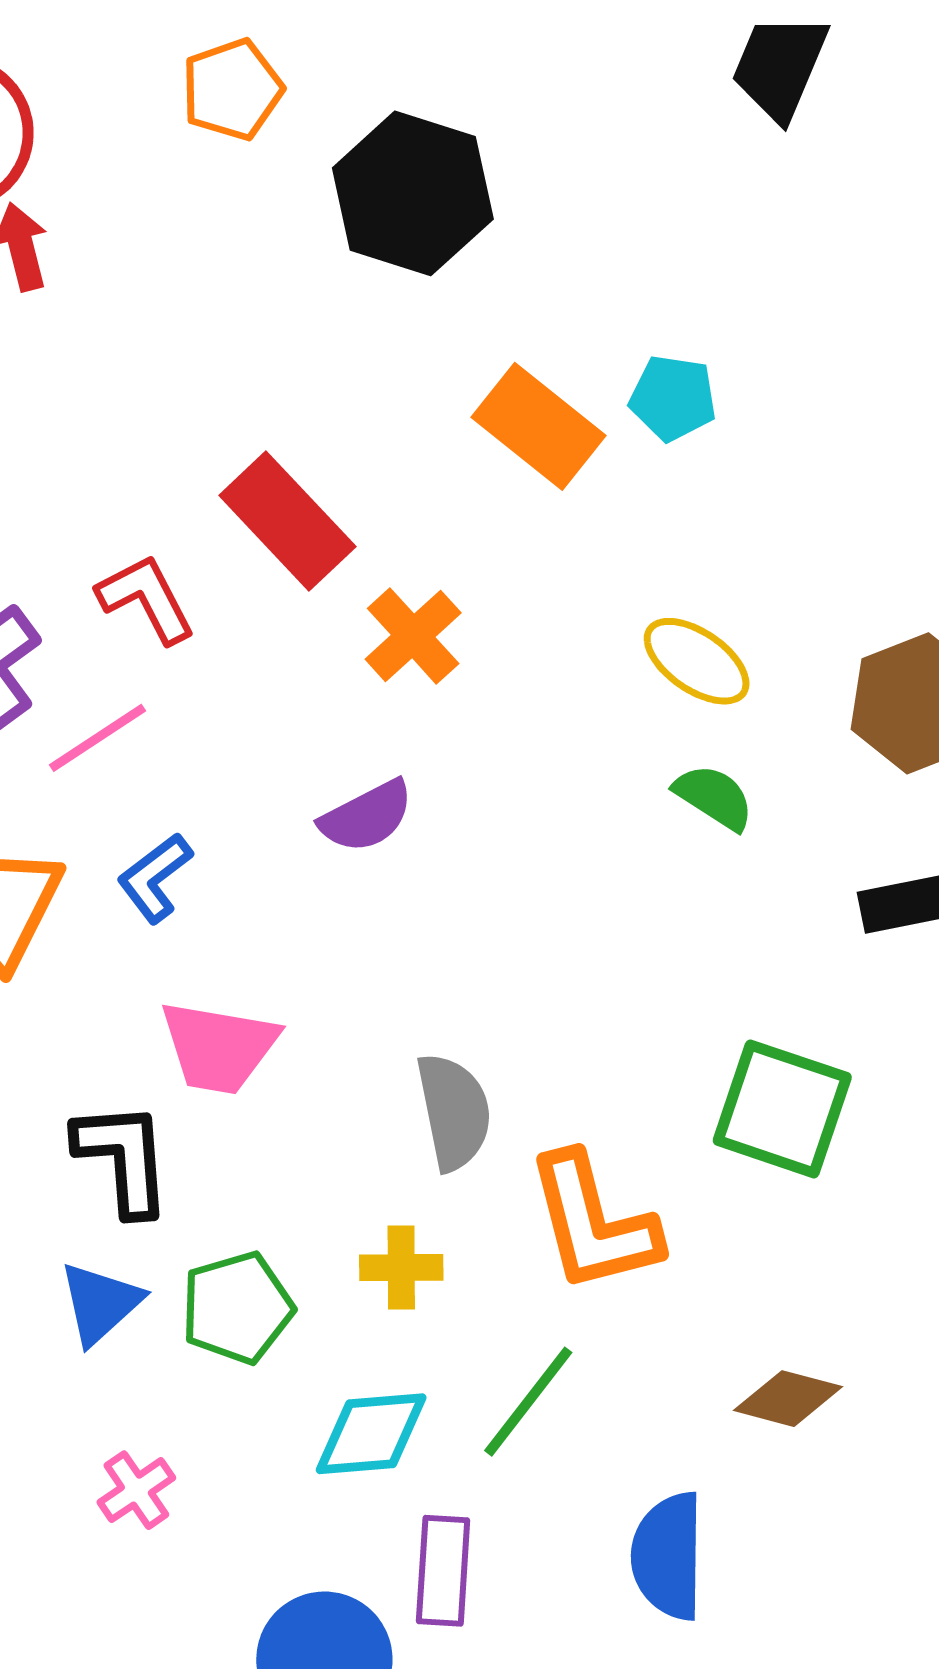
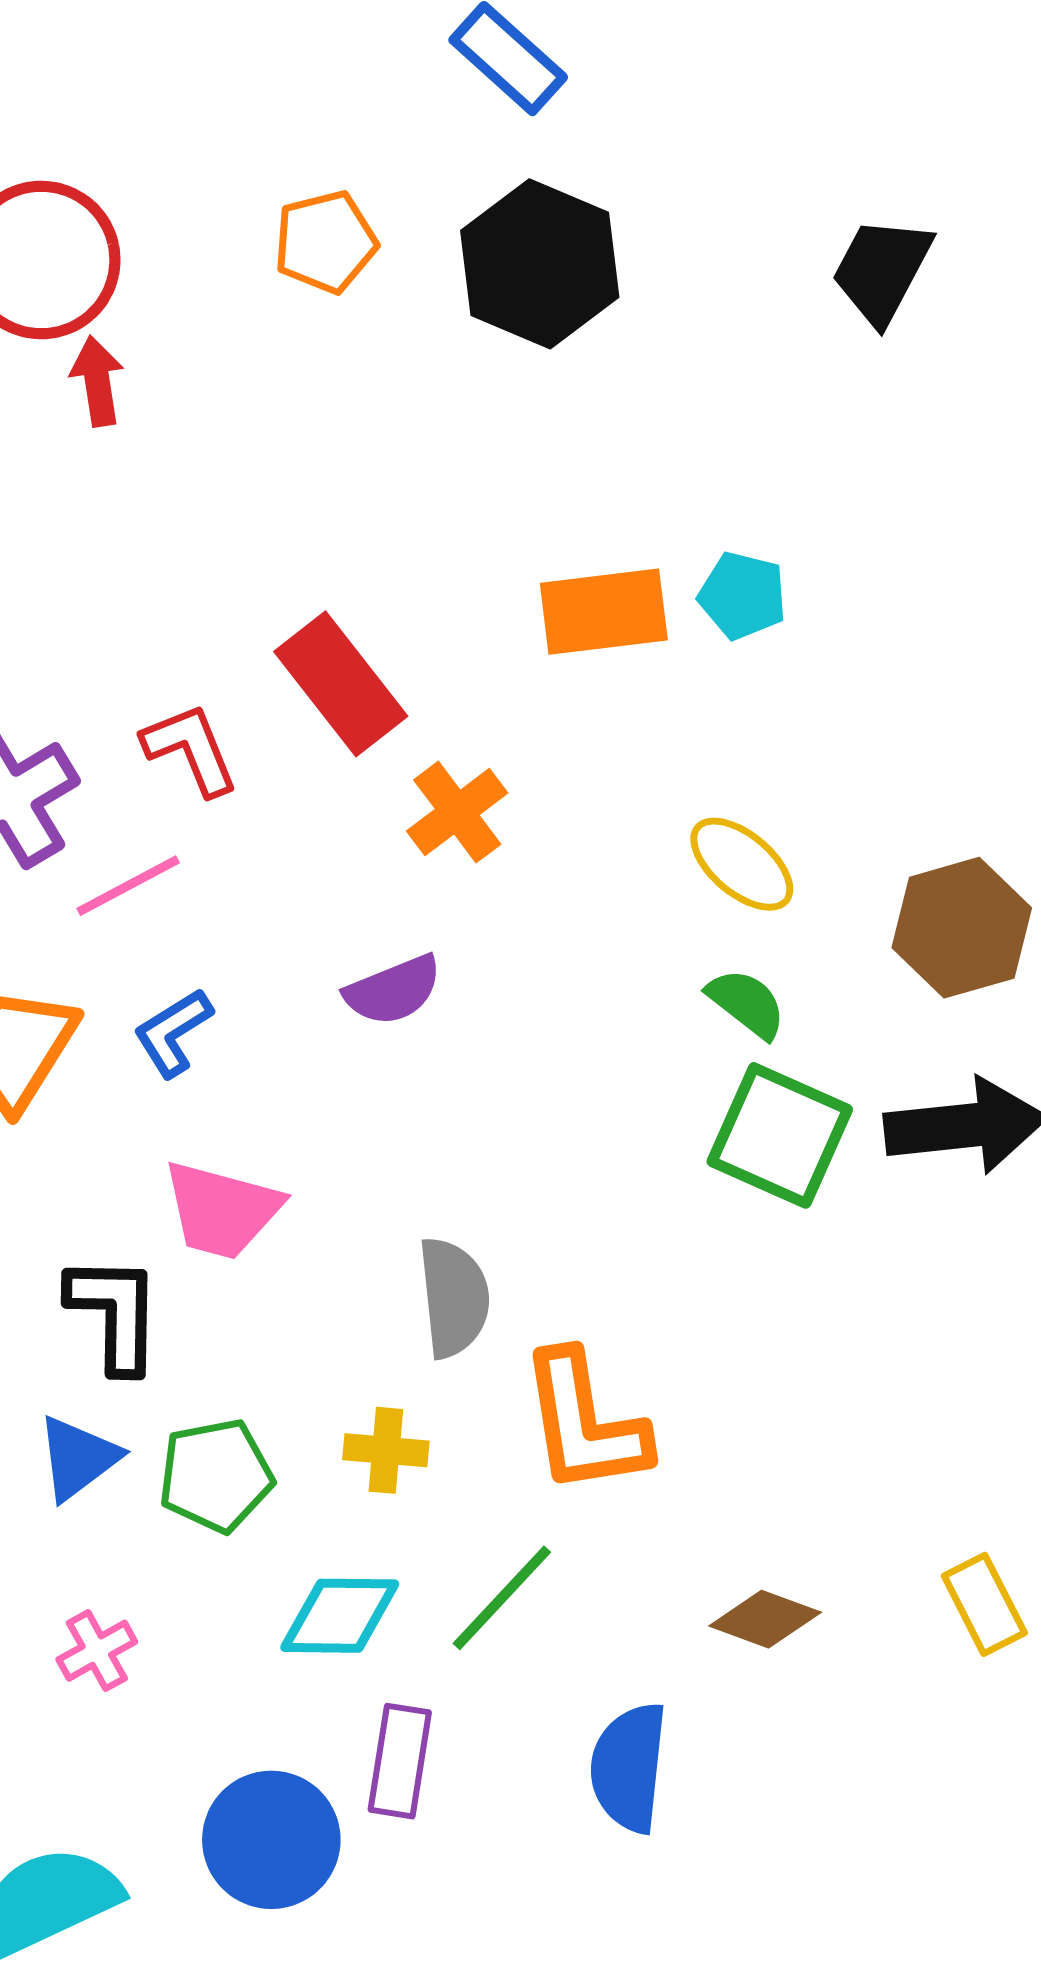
black hexagon: (413, 193) -> (540, 264), moved
orange rectangle: (538, 426) -> (604, 612), turned -51
green square: (782, 1109) -> (780, 1135), moved

